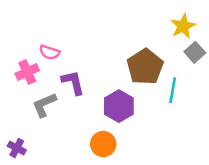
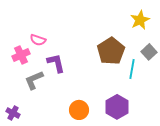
gray square: (195, 52) -> (149, 52), moved
purple hexagon: (119, 106) -> (117, 107), moved

